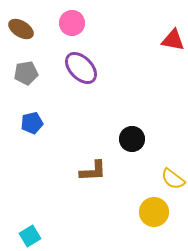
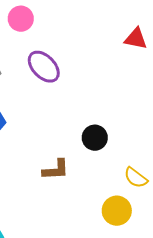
pink circle: (72, 23) -> (21, 19), moved

